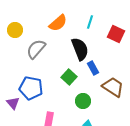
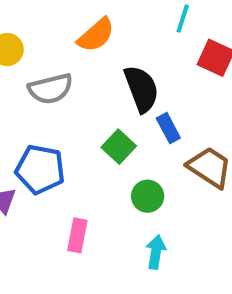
cyan line: (90, 22) -> (183, 19), moved
gray semicircle: (36, 49) -> (51, 89), turned -145

